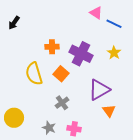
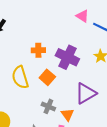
gray cross: (62, 103) -> (48, 106), turned -32
orange triangle: (109, 111) -> (67, 115), moved

